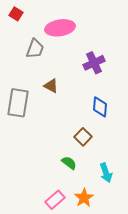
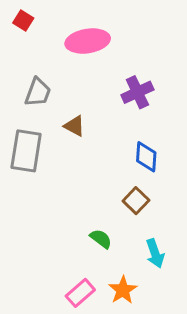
gray trapezoid: (35, 49) -> (38, 92), moved
brown square: (83, 137) -> (136, 201), moved

